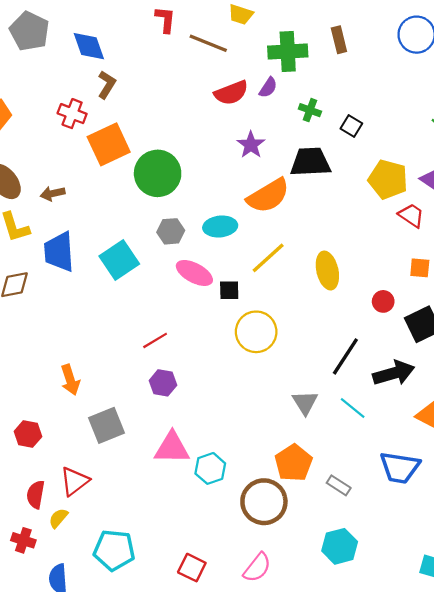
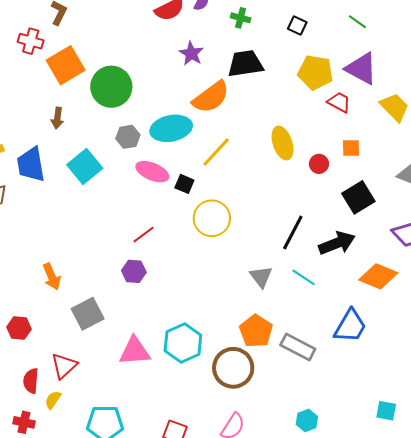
black square: (351, 126) -> (297, 26), moved
brown arrow: (53, 194) -> (57, 118), moved, turned -65
cyan ellipse: (220, 226) -> (171, 128), size x1.4
yellow ellipse: (327, 271) -> (283, 143), moved
black square: (229, 290) -> (184, 184), turned 30
red circle: (383, 301) -> (319, 164), moved
red line: (155, 340) -> (144, 235), moved
pink triangle: (172, 448) -> (135, 351), moved
cyan hexagon: (210, 468) -> (183, 343), size x1.4
blue trapezoid: (400, 468) -> (350, 326), turned -63
gray rectangle: (339, 485) -> (298, 347), size x1.6
cyan hexagon: (340, 546) -> (307, 420), moved, size x0.7

